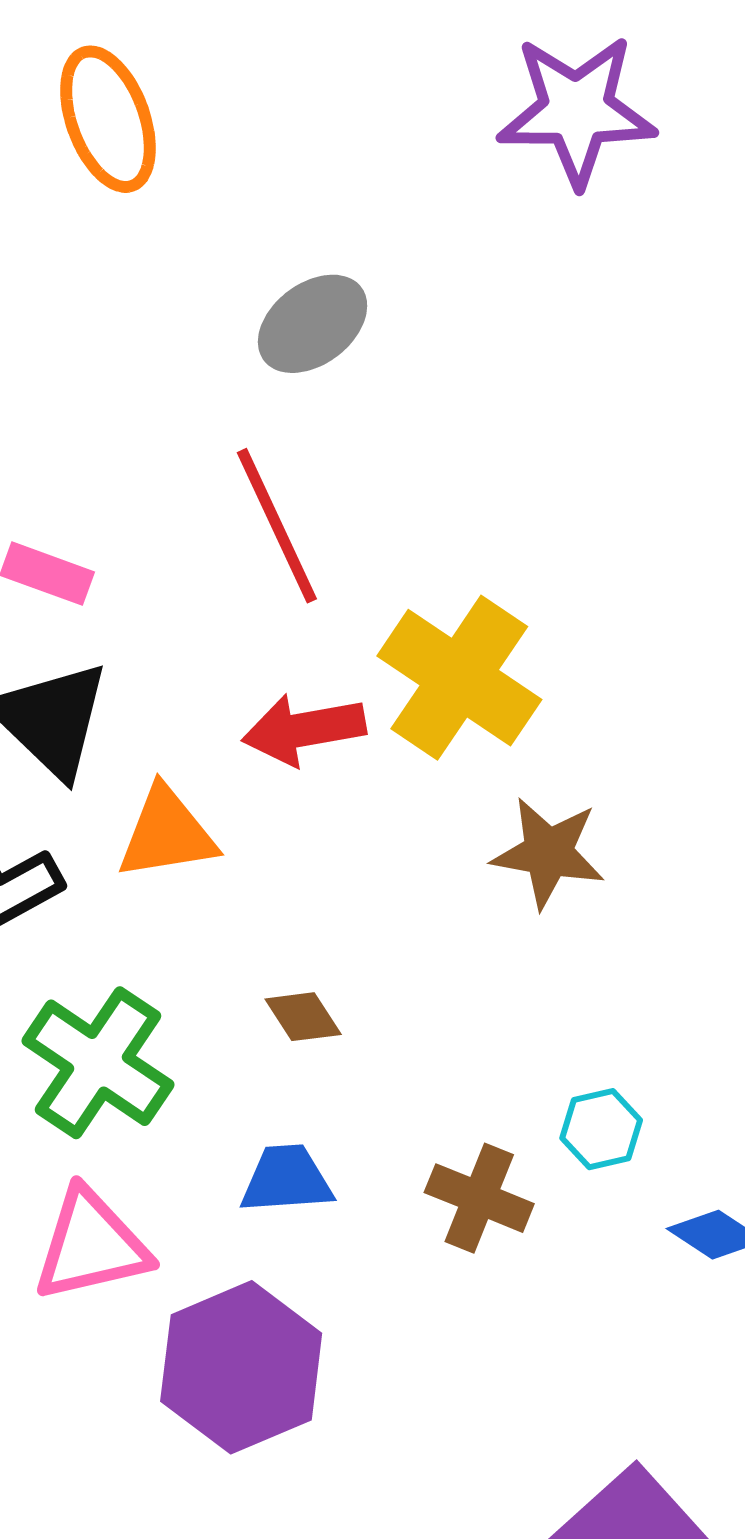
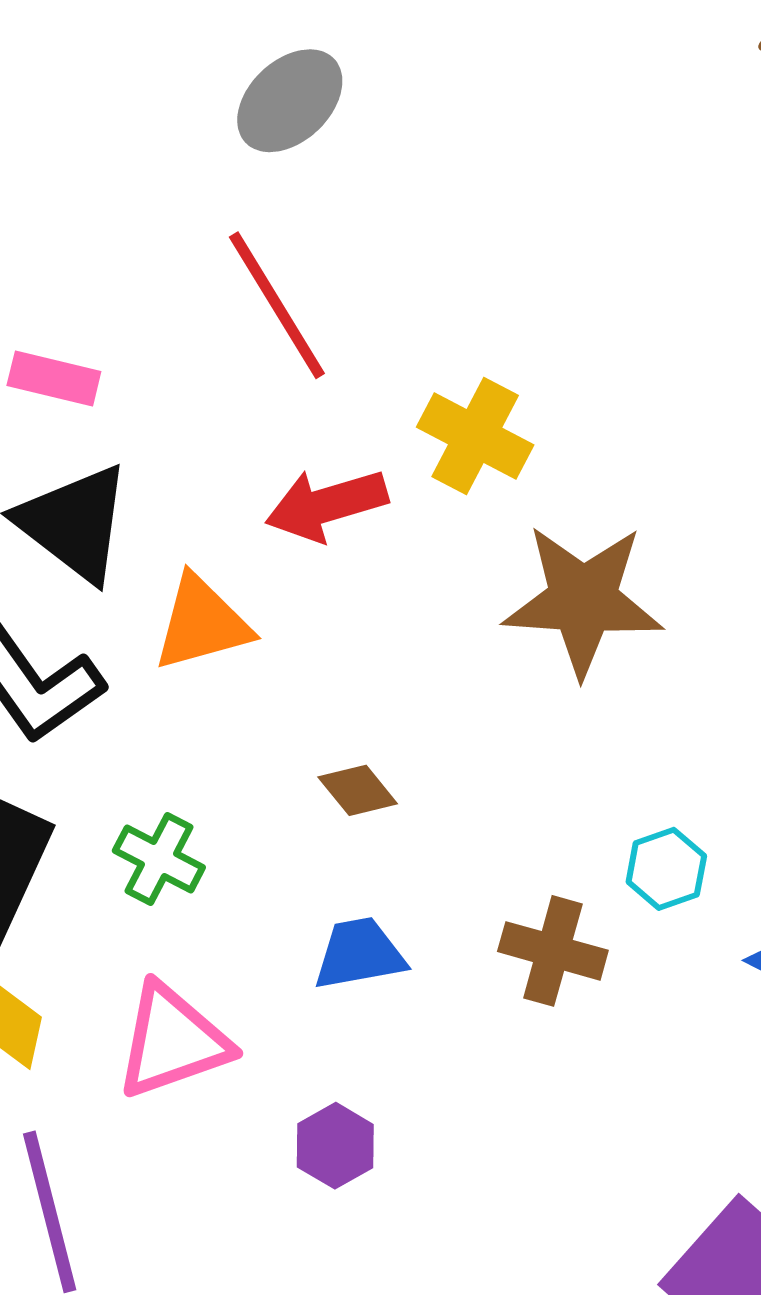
yellow cross: (459, 678) -> (475, 436), size x0.7
brown star: (548, 853) -> (583, 600), size x1.4
green cross: (98, 1063) -> (159, 859), size x0.6
purple hexagon: (241, 1367) -> (335, 1146), size x0.5

